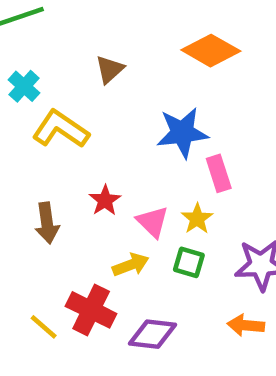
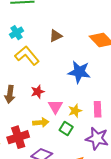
pink rectangle: (219, 173) -> (98, 109), moved
red cross: (91, 310) -> (18, 137), turned 30

